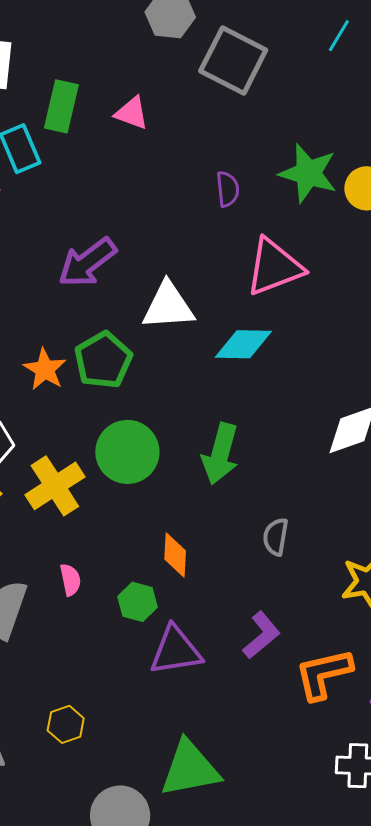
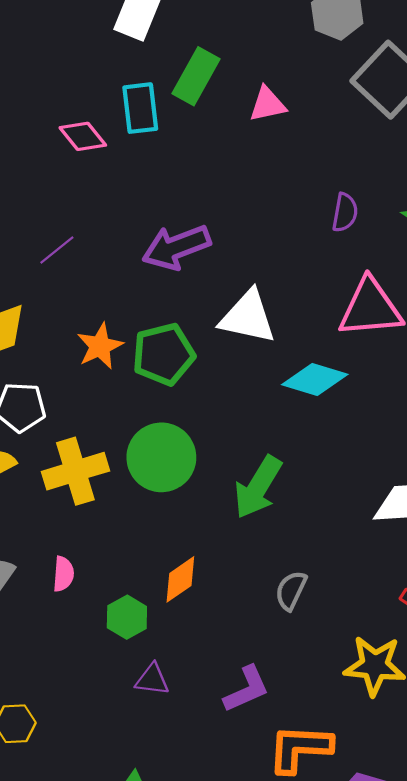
pink triangle: (132, 113) -> (268, 104), turned -48
orange diamond: (175, 555) -> (180, 579), turned 36
purple triangle: (176, 651) -> (152, 680), size x0.6

